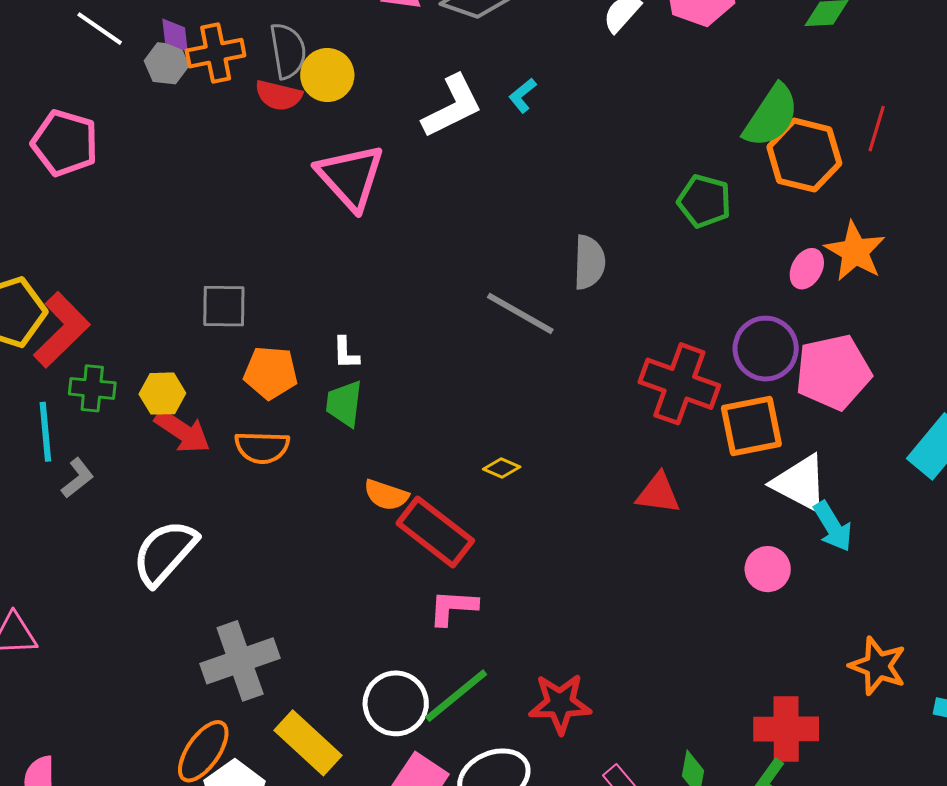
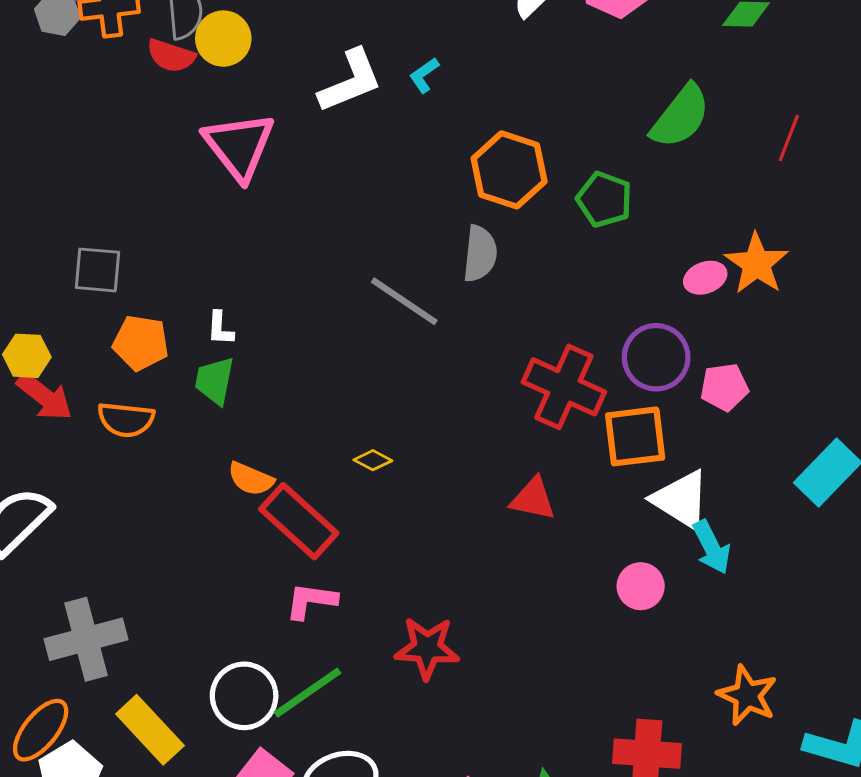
orange hexagon: (804, 155) -> (509, 170), moved
pink ellipse: (807, 269) -> (705, 278), turned 36
pink pentagon: (833, 372) -> (724, 387), size x0.6
red star: (560, 704) -> (427, 648), moved

